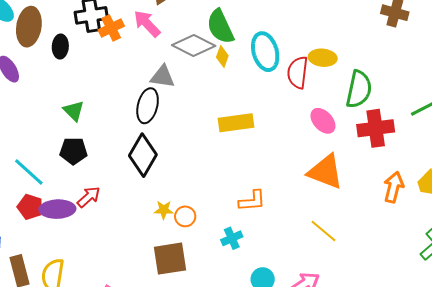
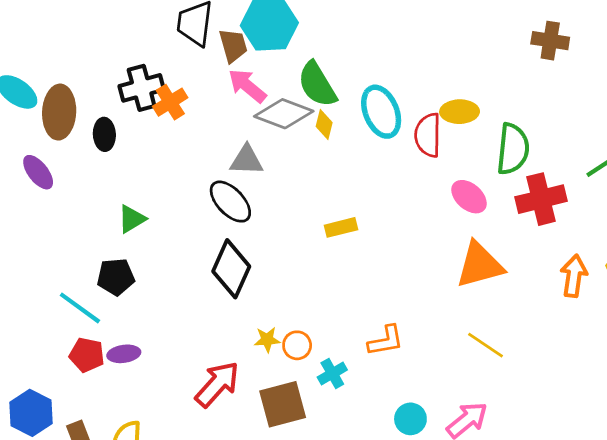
pink arrow: (147, 24) -> (247, 86), moved
black ellipse: (148, 106) -> (230, 202), turned -52
green triangle: (74, 111) -> (132, 219), turned 50
yellow rectangle: (236, 123) -> (341, 227), moved, size x0.7
black pentagon: (73, 151) -> (116, 277), moved
orange triangle: (325, 172) -> (480, 265), turned -30
red arrow: (89, 197) -> (217, 384), moved, size x1.5
orange L-shape: (252, 201) -> (386, 341), moved
purple ellipse: (57, 209) -> (124, 354), size x0.7
cyan cross: (232, 238) -> (332, 374), moved

